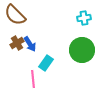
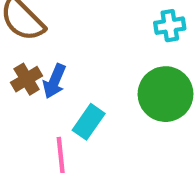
blue arrow: (30, 44) -> (54, 81), turned 56

